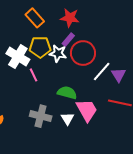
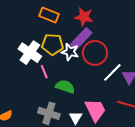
orange rectangle: (35, 18) -> (49, 15), turned -30
purple rectangle: (68, 40) -> (81, 39), size x1.6
green semicircle: (67, 93) -> (65, 87), moved

